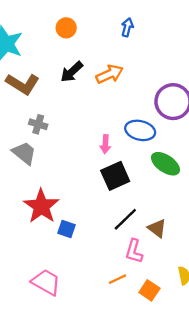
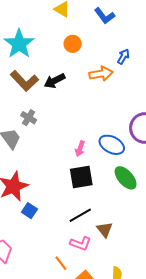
black arrow: (72, 72) -> (55, 81), moved
orange arrow: (110, 74) -> (101, 74), moved
pink L-shape: (134, 251) -> (81, 244), turned -100
orange line: (117, 279) -> (61, 263), turned 63

